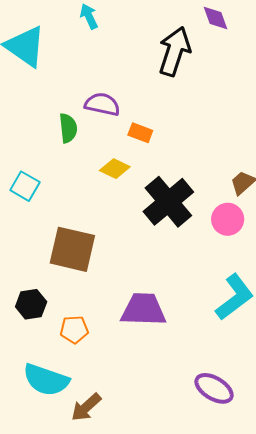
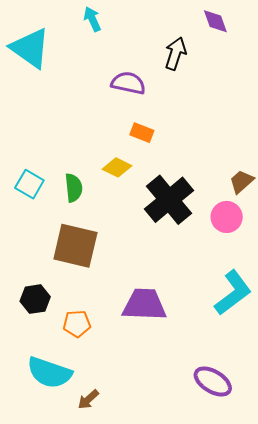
black arrow: (174, 51) -> (175, 54), size x0.7
purple semicircle: (102, 104) -> (128, 83), moved
green semicircle: (68, 128) -> (74, 188), moved
brown arrow: (86, 407) -> (88, 399), size x0.7

